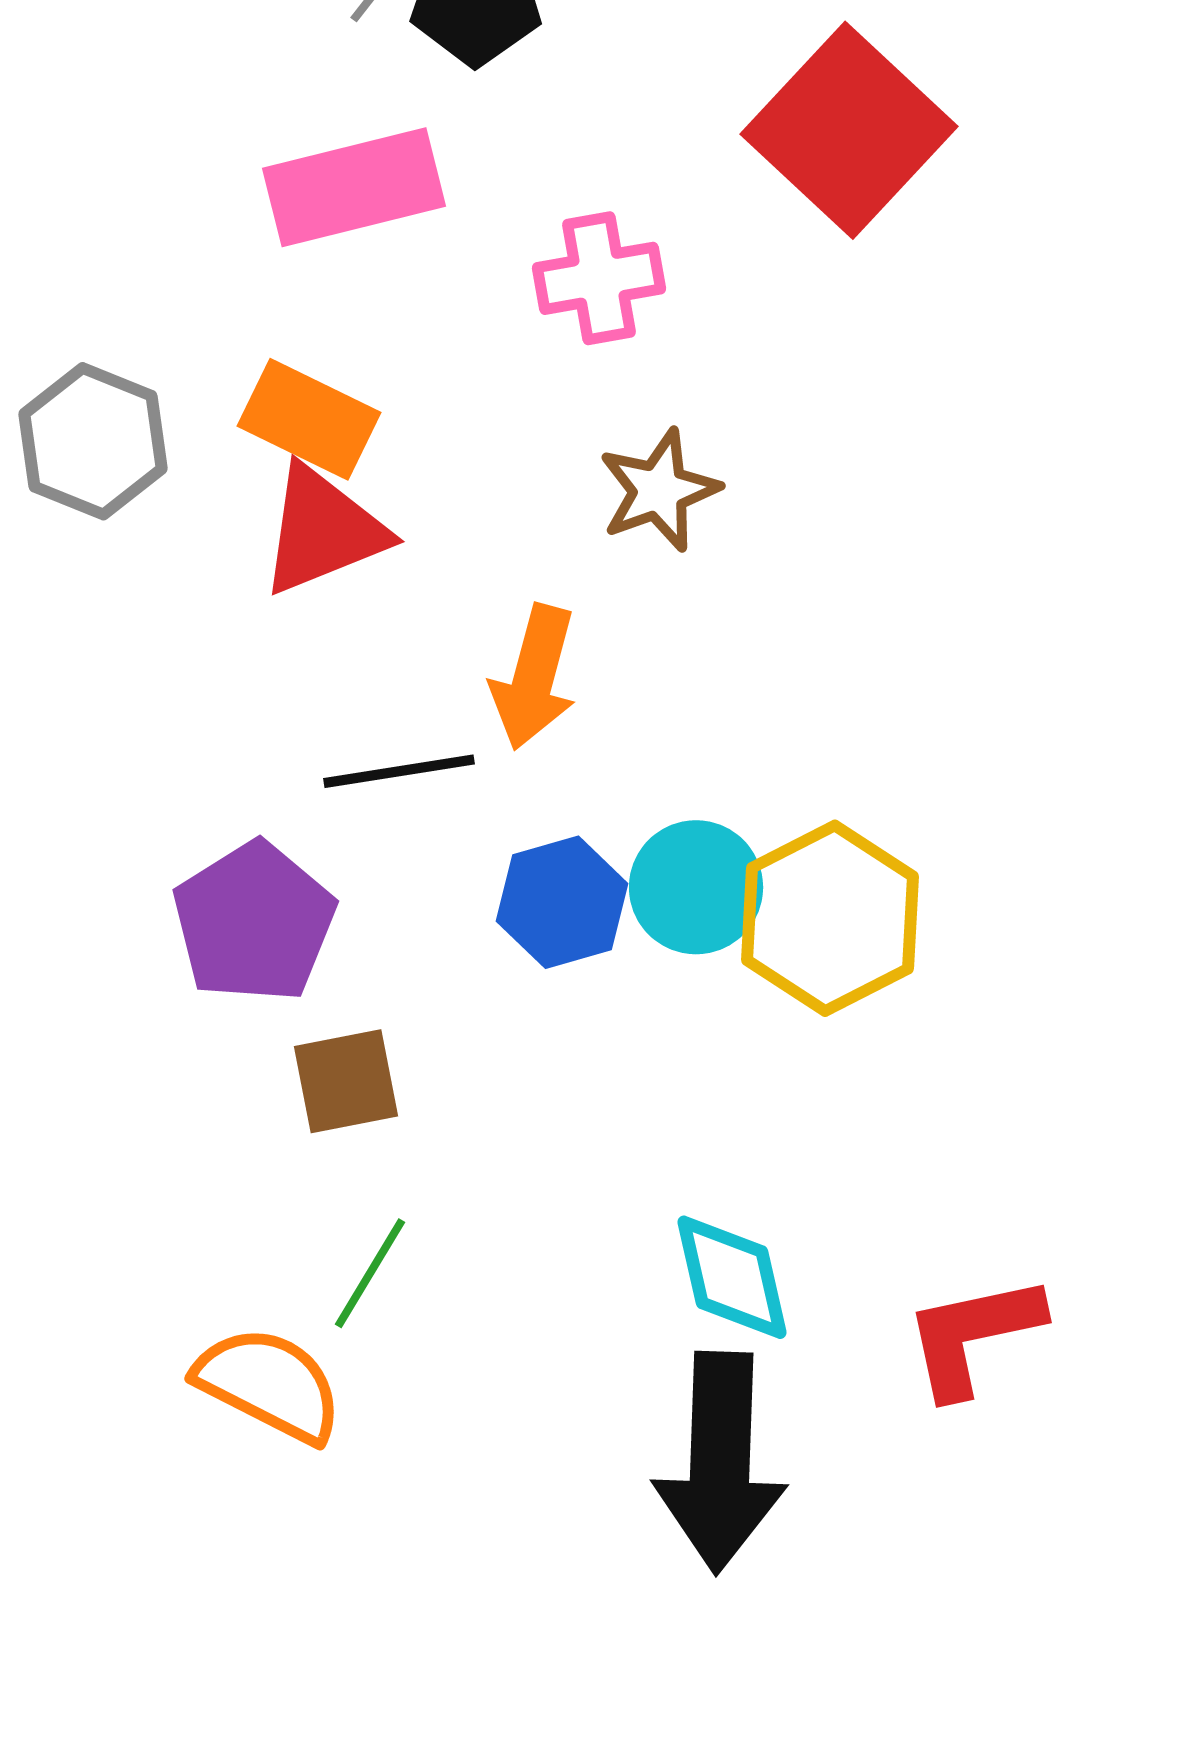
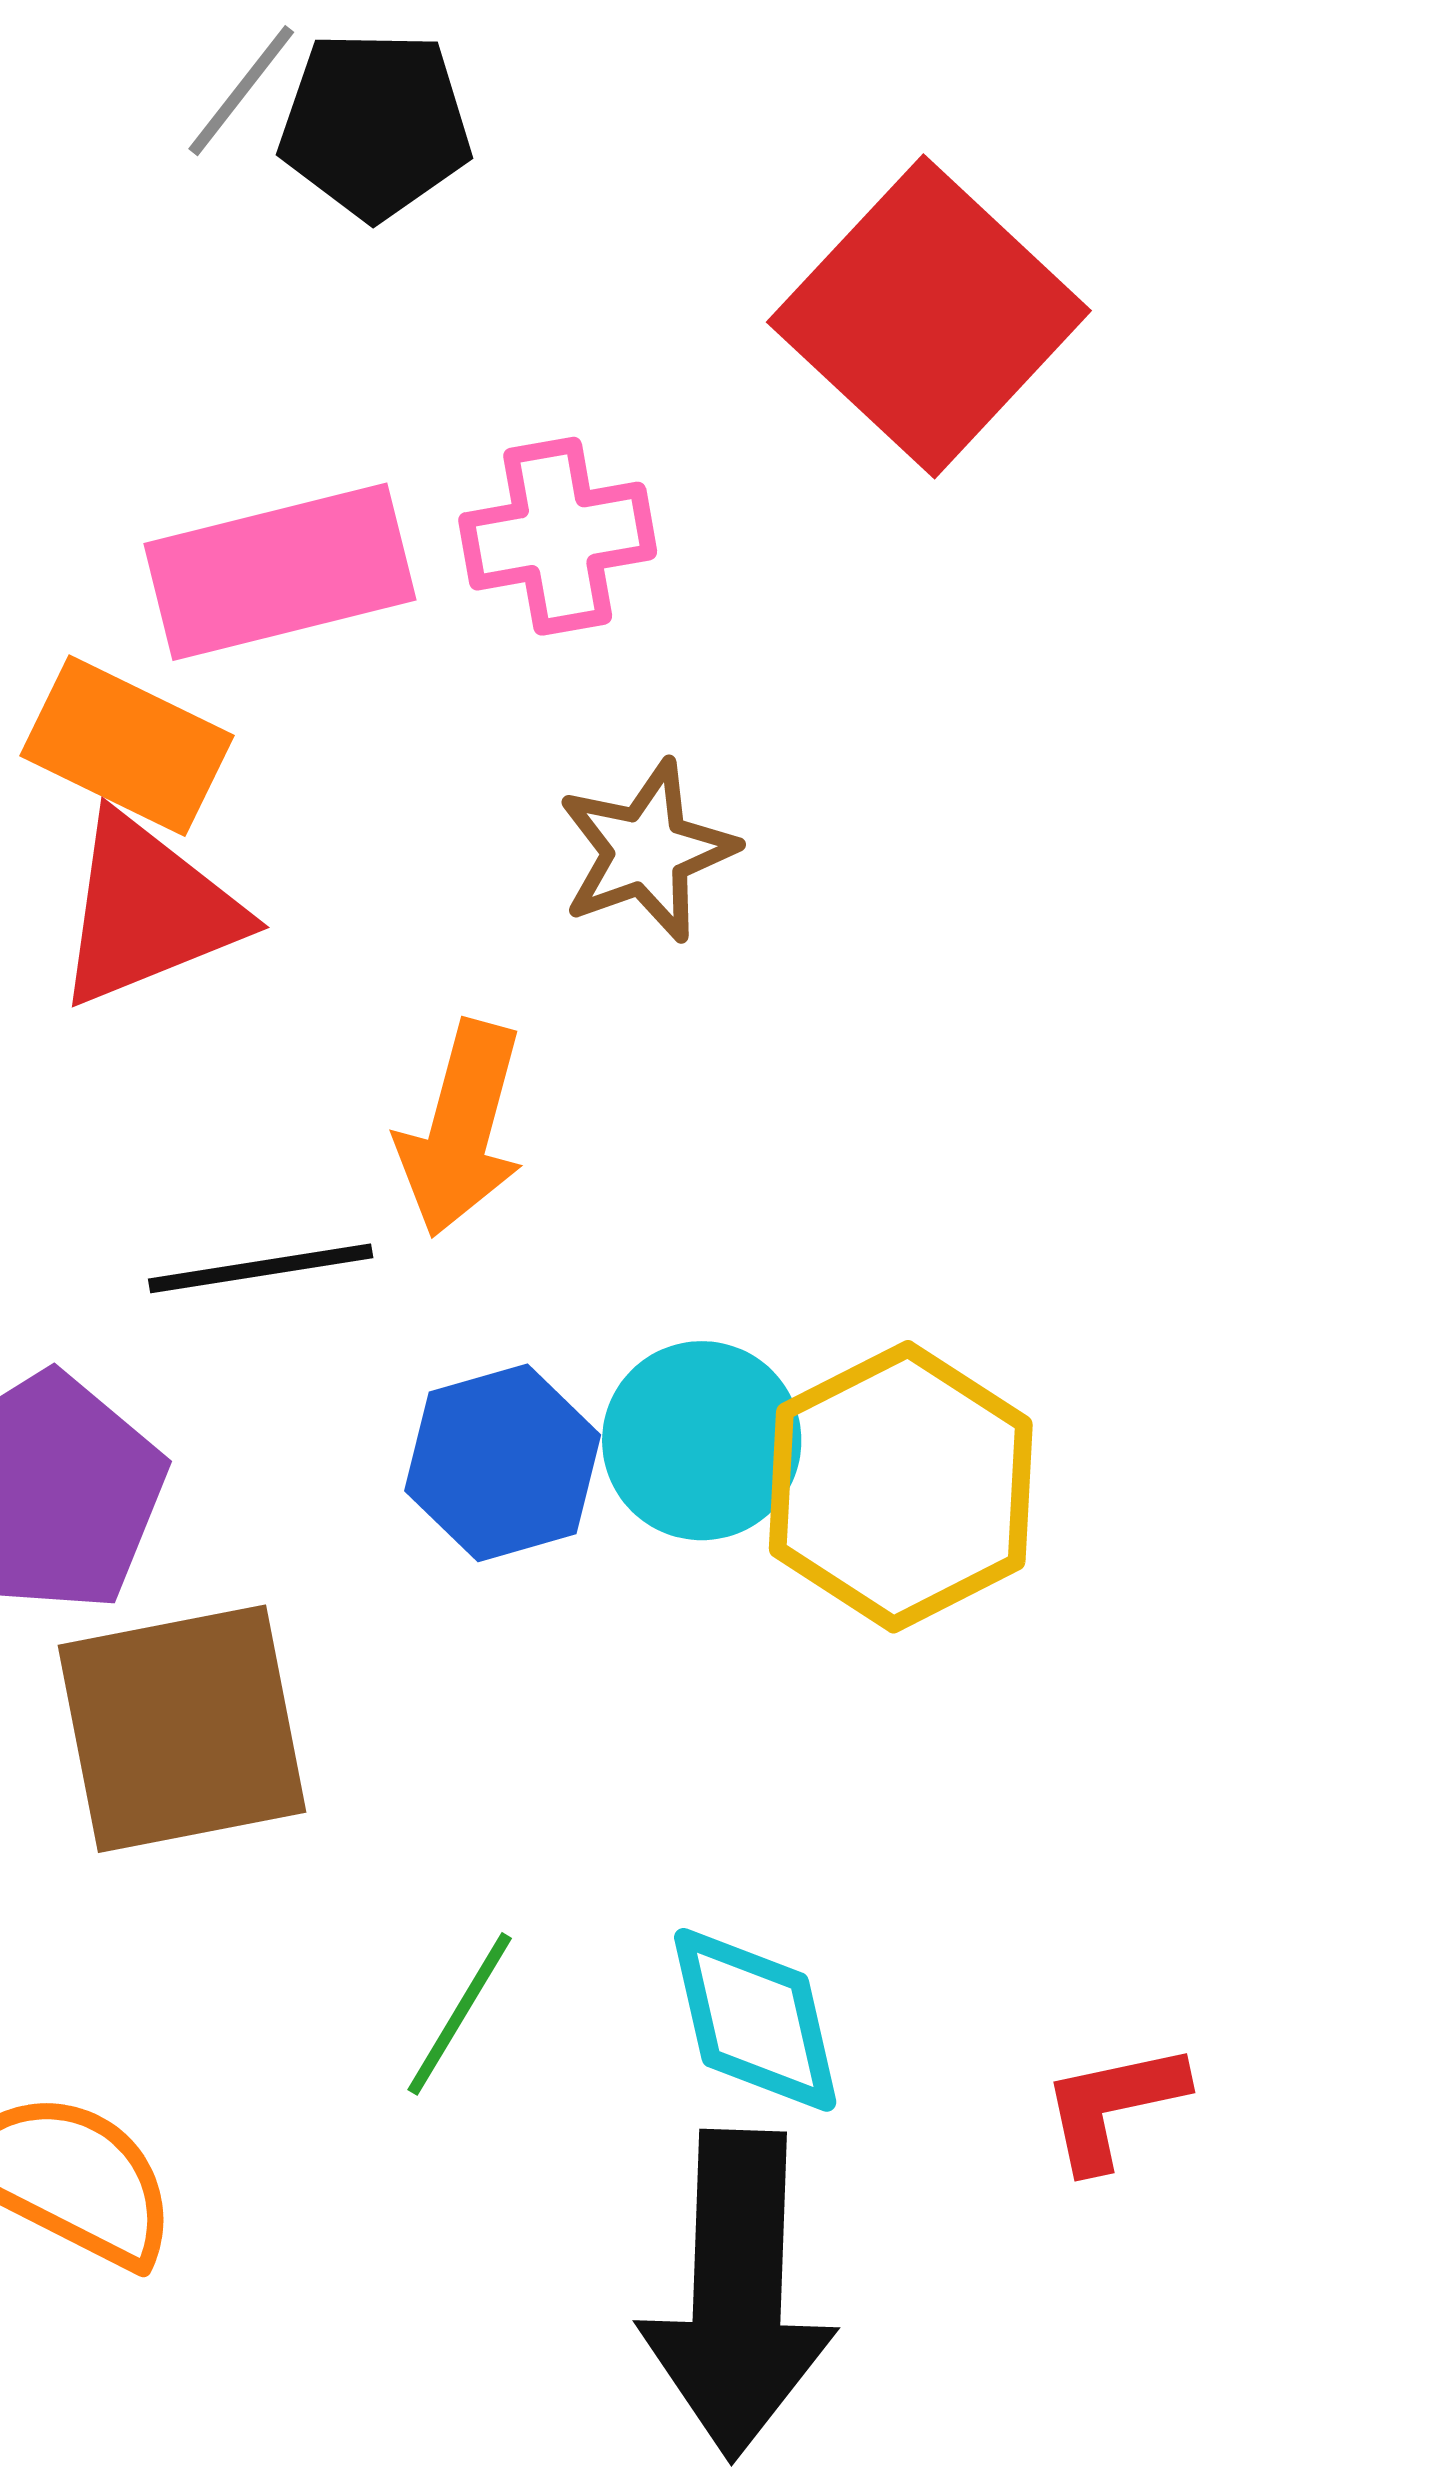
pink rectangle: (354, 187) -> (280, 572), moved
brown square: (346, 1081) -> (182, 1729), size x1.6
green line: (370, 1273) -> (460, 2014), moved
red L-shape: (973, 1335) -> (1113, 2106), size x0.7

